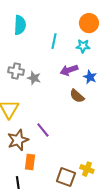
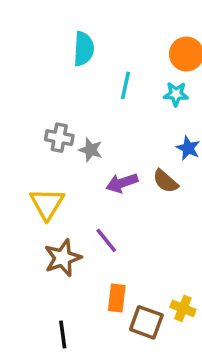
cyan semicircle: (20, 25) -> (84, 49), moved
purple arrow: (69, 70) -> (122, 183), moved
orange rectangle: (30, 162) -> (117, 298), moved

